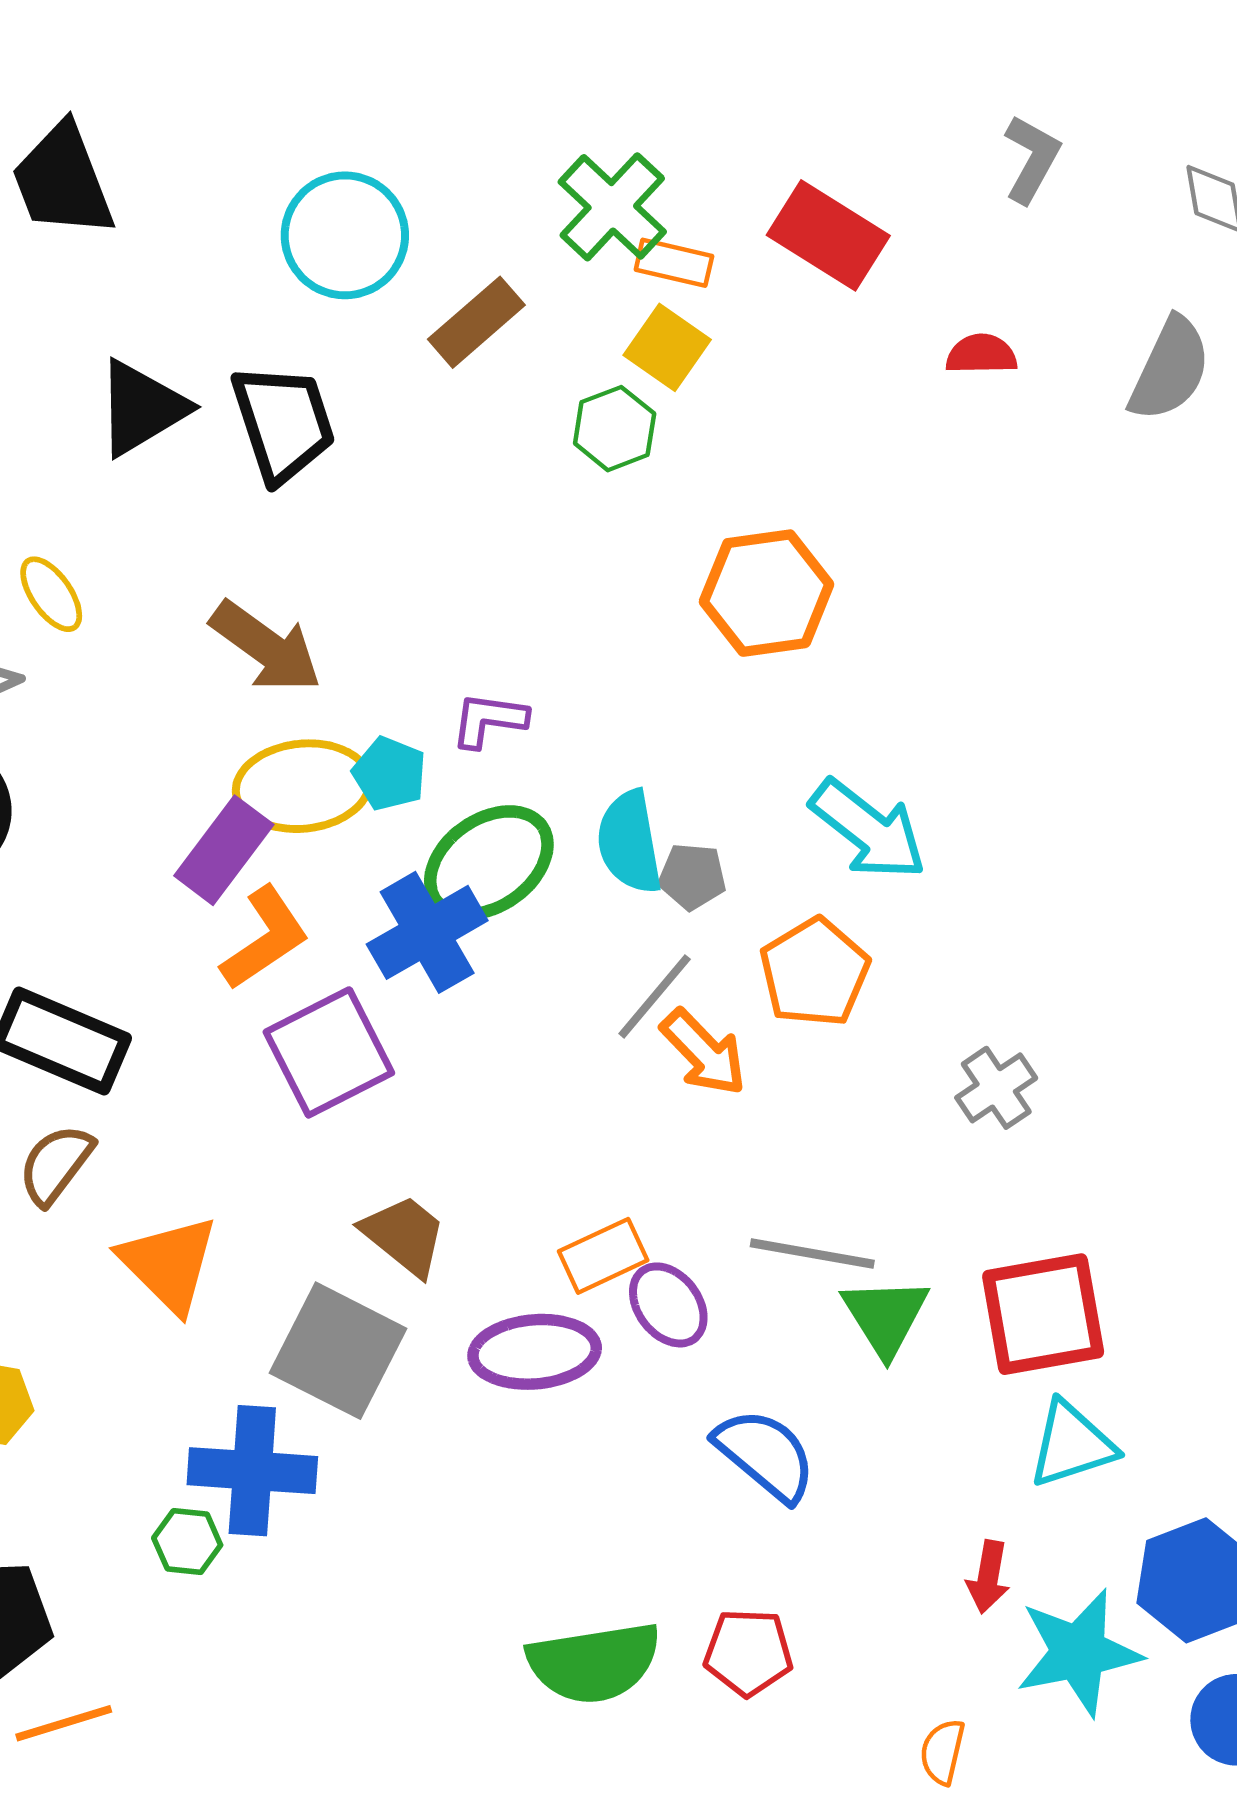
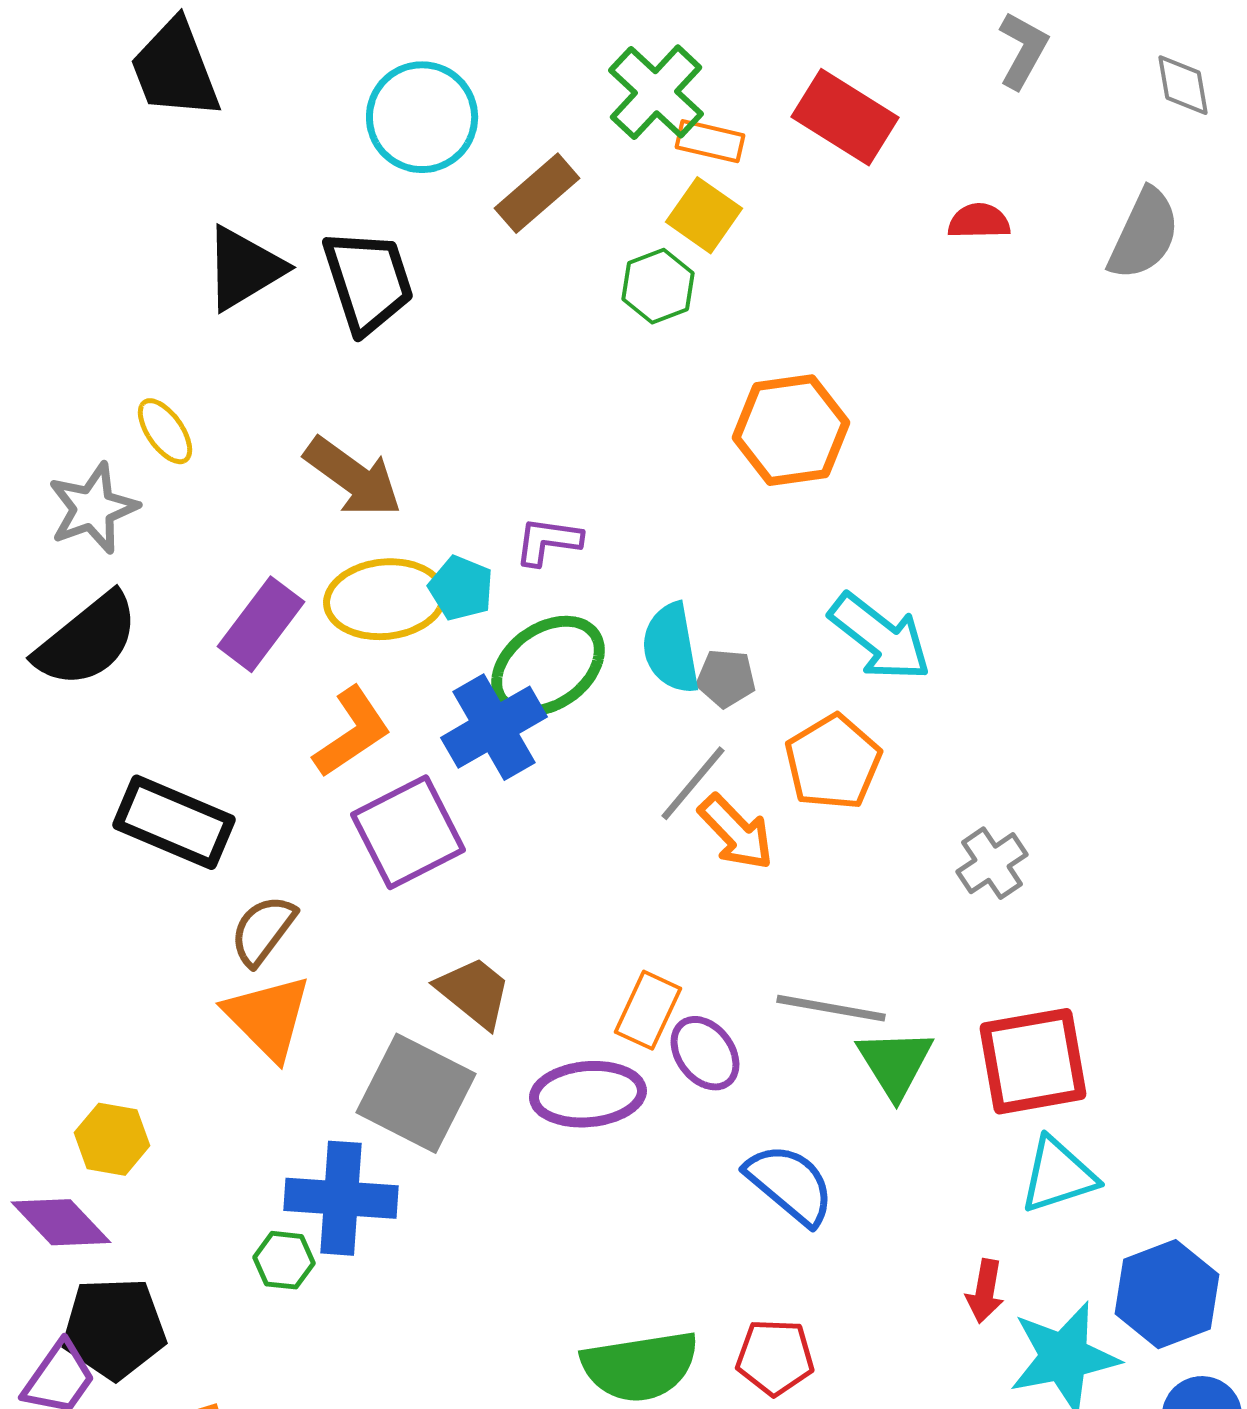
purple rectangle: (224, 850) -> (261, 624), moved
brown semicircle: (56, 1164) -> (263, 930), moved
orange rectangle: (603, 1256) -> (648, 1010), turned -40

